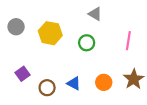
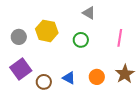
gray circle: (16, 27) -> (19, 37), moved
purple square: (22, 74) -> (21, 69), size x1.5

